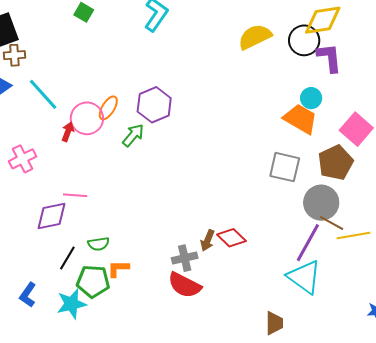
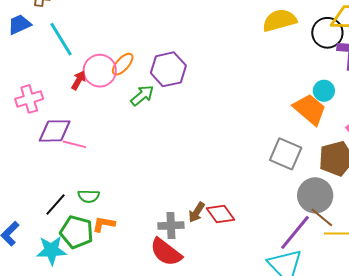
purple diamond: (51, 216) -> (55, 131), moved

